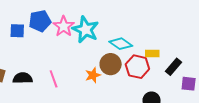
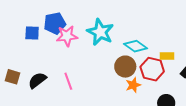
pink star: (64, 26) -> (67, 36), moved, turned 30
orange star: (93, 75) -> (133, 85), moved
black semicircle: (23, 78) -> (37, 80), turned -36

